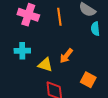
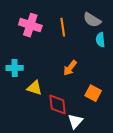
cyan cross: (22, 51) -> (15, 68), moved
yellow triangle: (45, 65) -> (35, 88), moved

